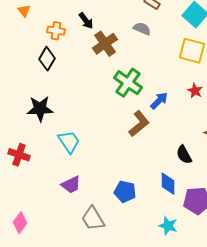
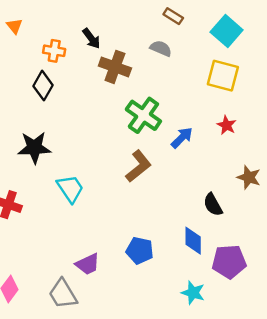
brown cross: (105, 44) -> (115, 67), turned -35
brown L-shape: (139, 124) -> (139, 166), moved
purple trapezoid: (71, 185) -> (88, 264), moved
gray trapezoid: (93, 219) -> (63, 294), moved

